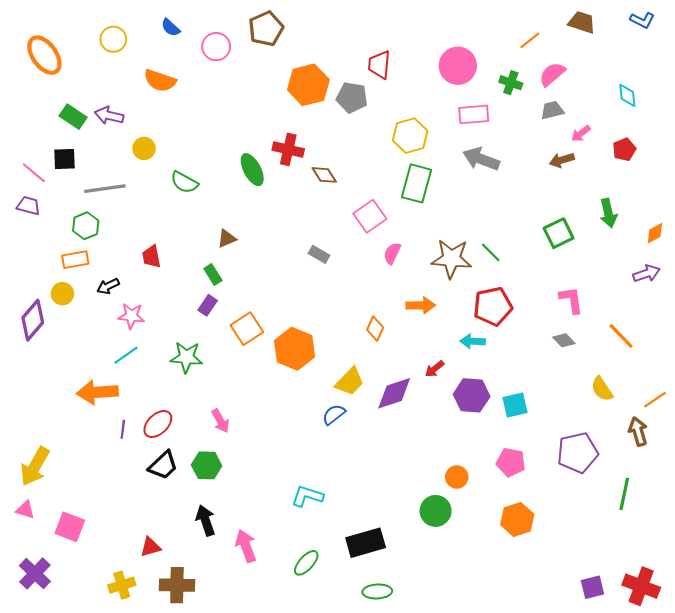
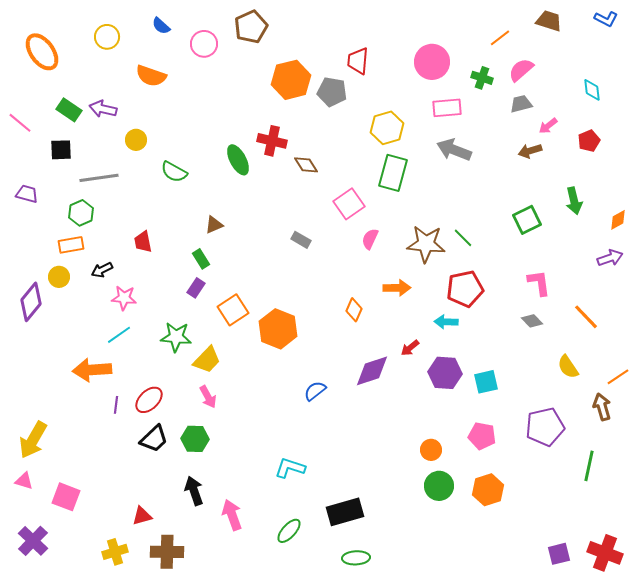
pink line: (34, 173) -> (20, 123), moved
yellow trapezoid: (350, 382) -> (207, 360), moved
green circle: (436, 511) -> (439, 486), moved

